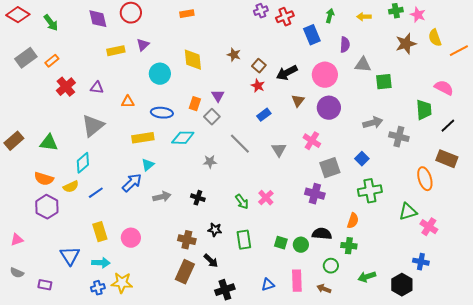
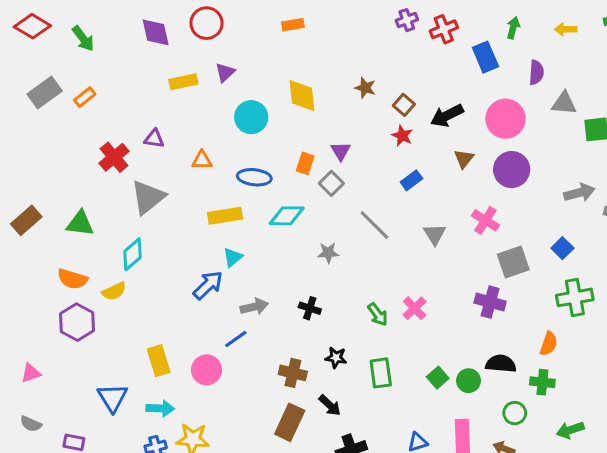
red cross: (66, 87) -> (114, 157), moved
blue line: (96, 193) -> (236, 339), moved
green square: (281, 243) -> (438, 378), turned 32

